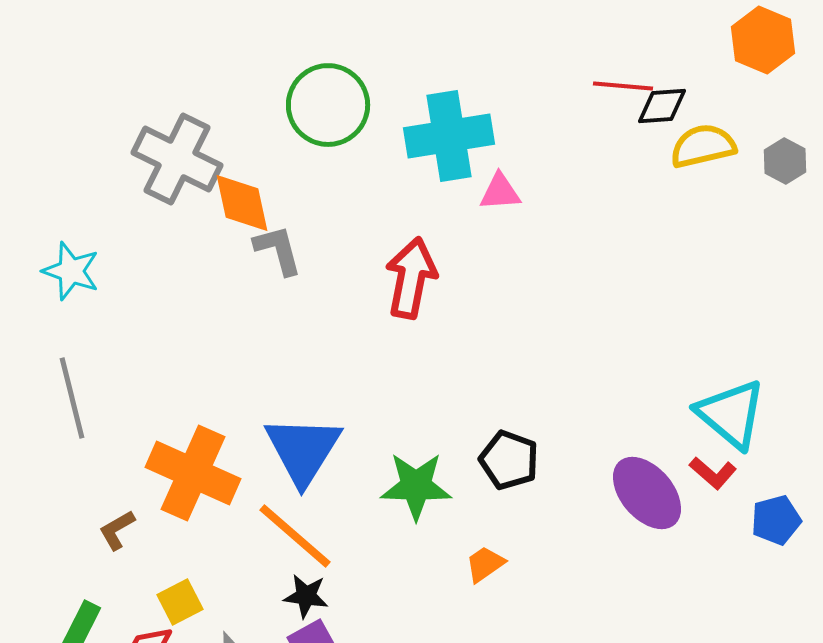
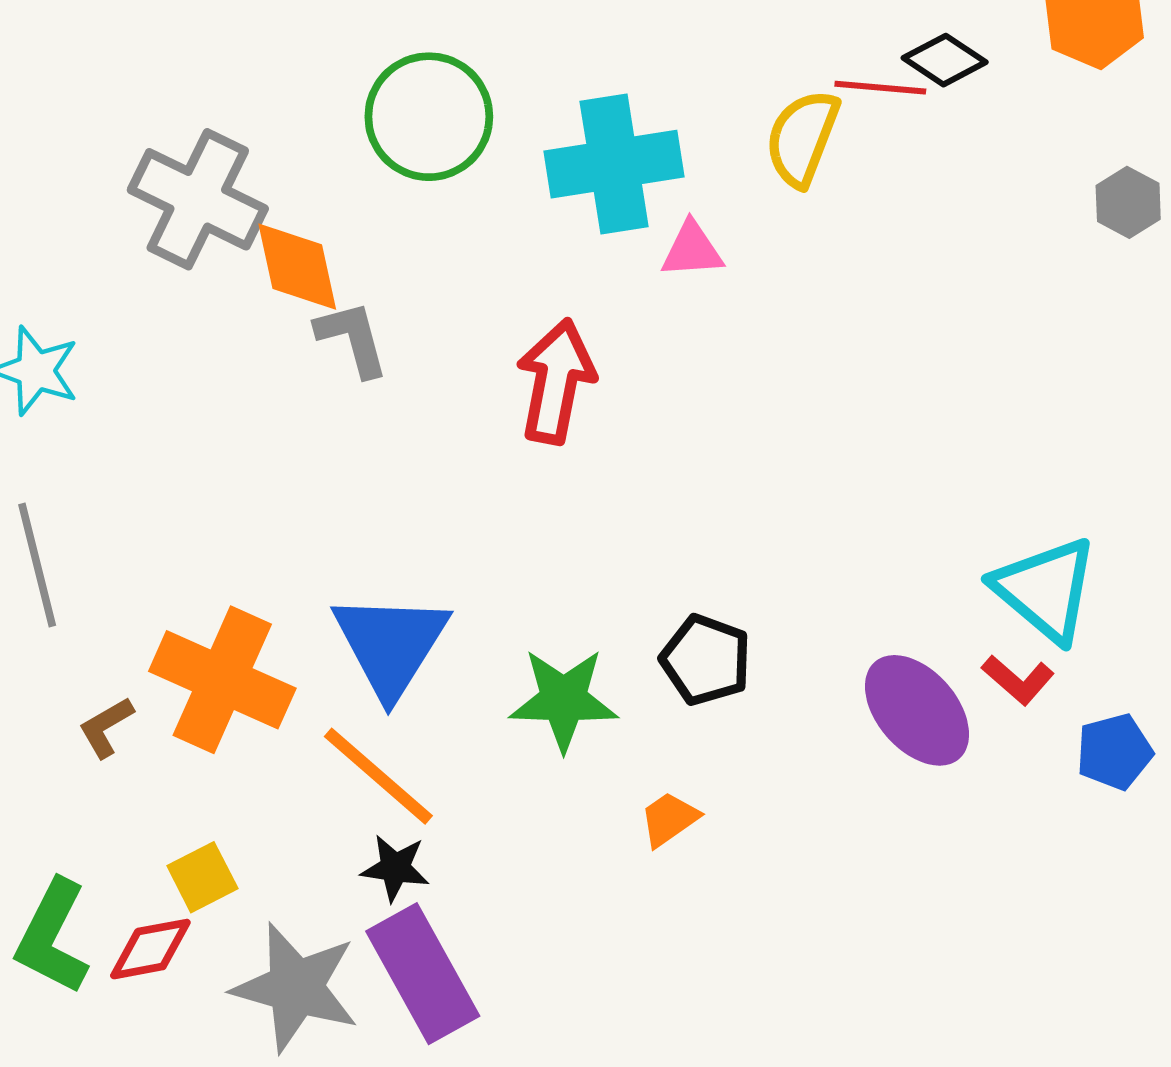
black diamond: (662, 106) -> (945, 60), moved, turned 38
yellow semicircle: (703, 146) -> (802, 138), moved, turned -56
brown L-shape: (117, 530) -> (106, 727), moved

